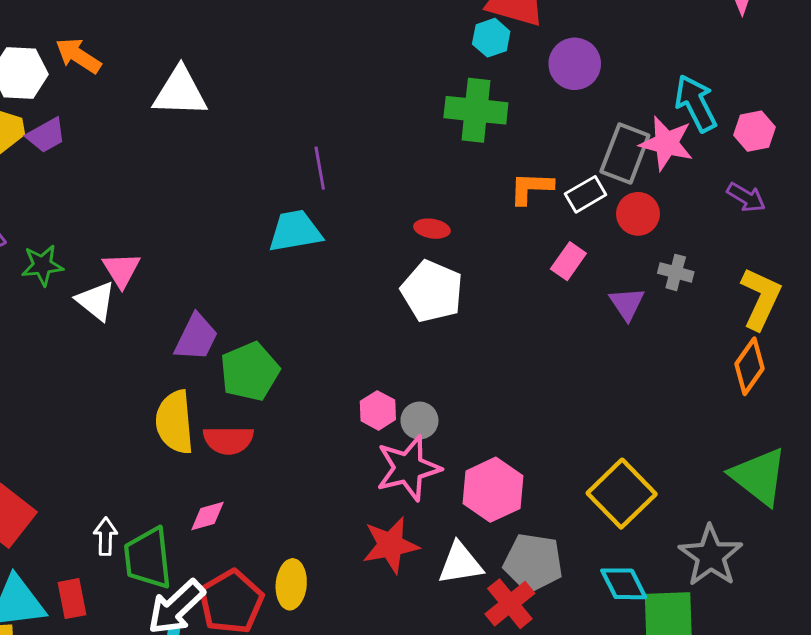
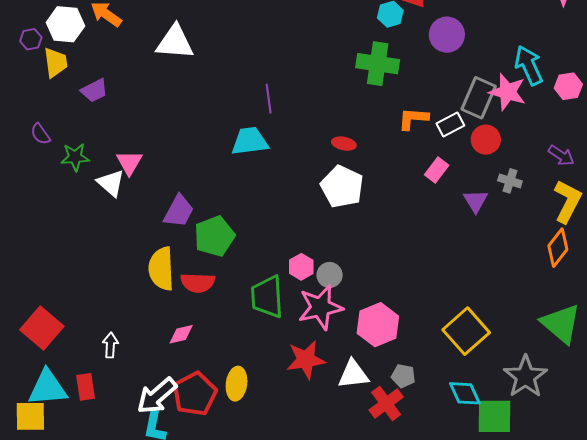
purple trapezoid: (46, 135) -> (94, 90), moved
purple arrow: (746, 197) -> (561, 155), moved
green trapezoid: (148, 558) -> (267, 297), moved
gray pentagon: (533, 563) -> (403, 376), size x0.6

